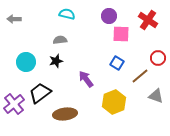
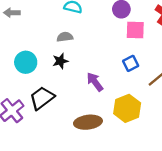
blue square: (117, 63) -> (131, 63), turned 32
brown ellipse: (65, 114) -> (88, 122), moved

